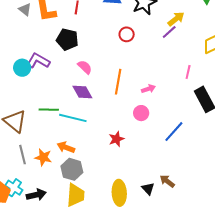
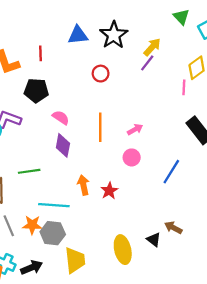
pink line: (188, 72) -> (184, 87), moved
purple diamond: (82, 92) -> (63, 145), turned 50
cyan line: (73, 118) -> (54, 205), moved
orange arrow: (66, 147) -> (83, 185), moved, turned 66
gray hexagon: (72, 169) -> (53, 233), moved

